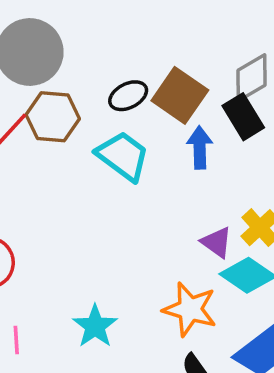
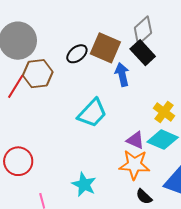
cyan trapezoid: (123, 156) -> (92, 113), moved, turned 108
purple triangle: (217, 242) -> (135, 140), moved

